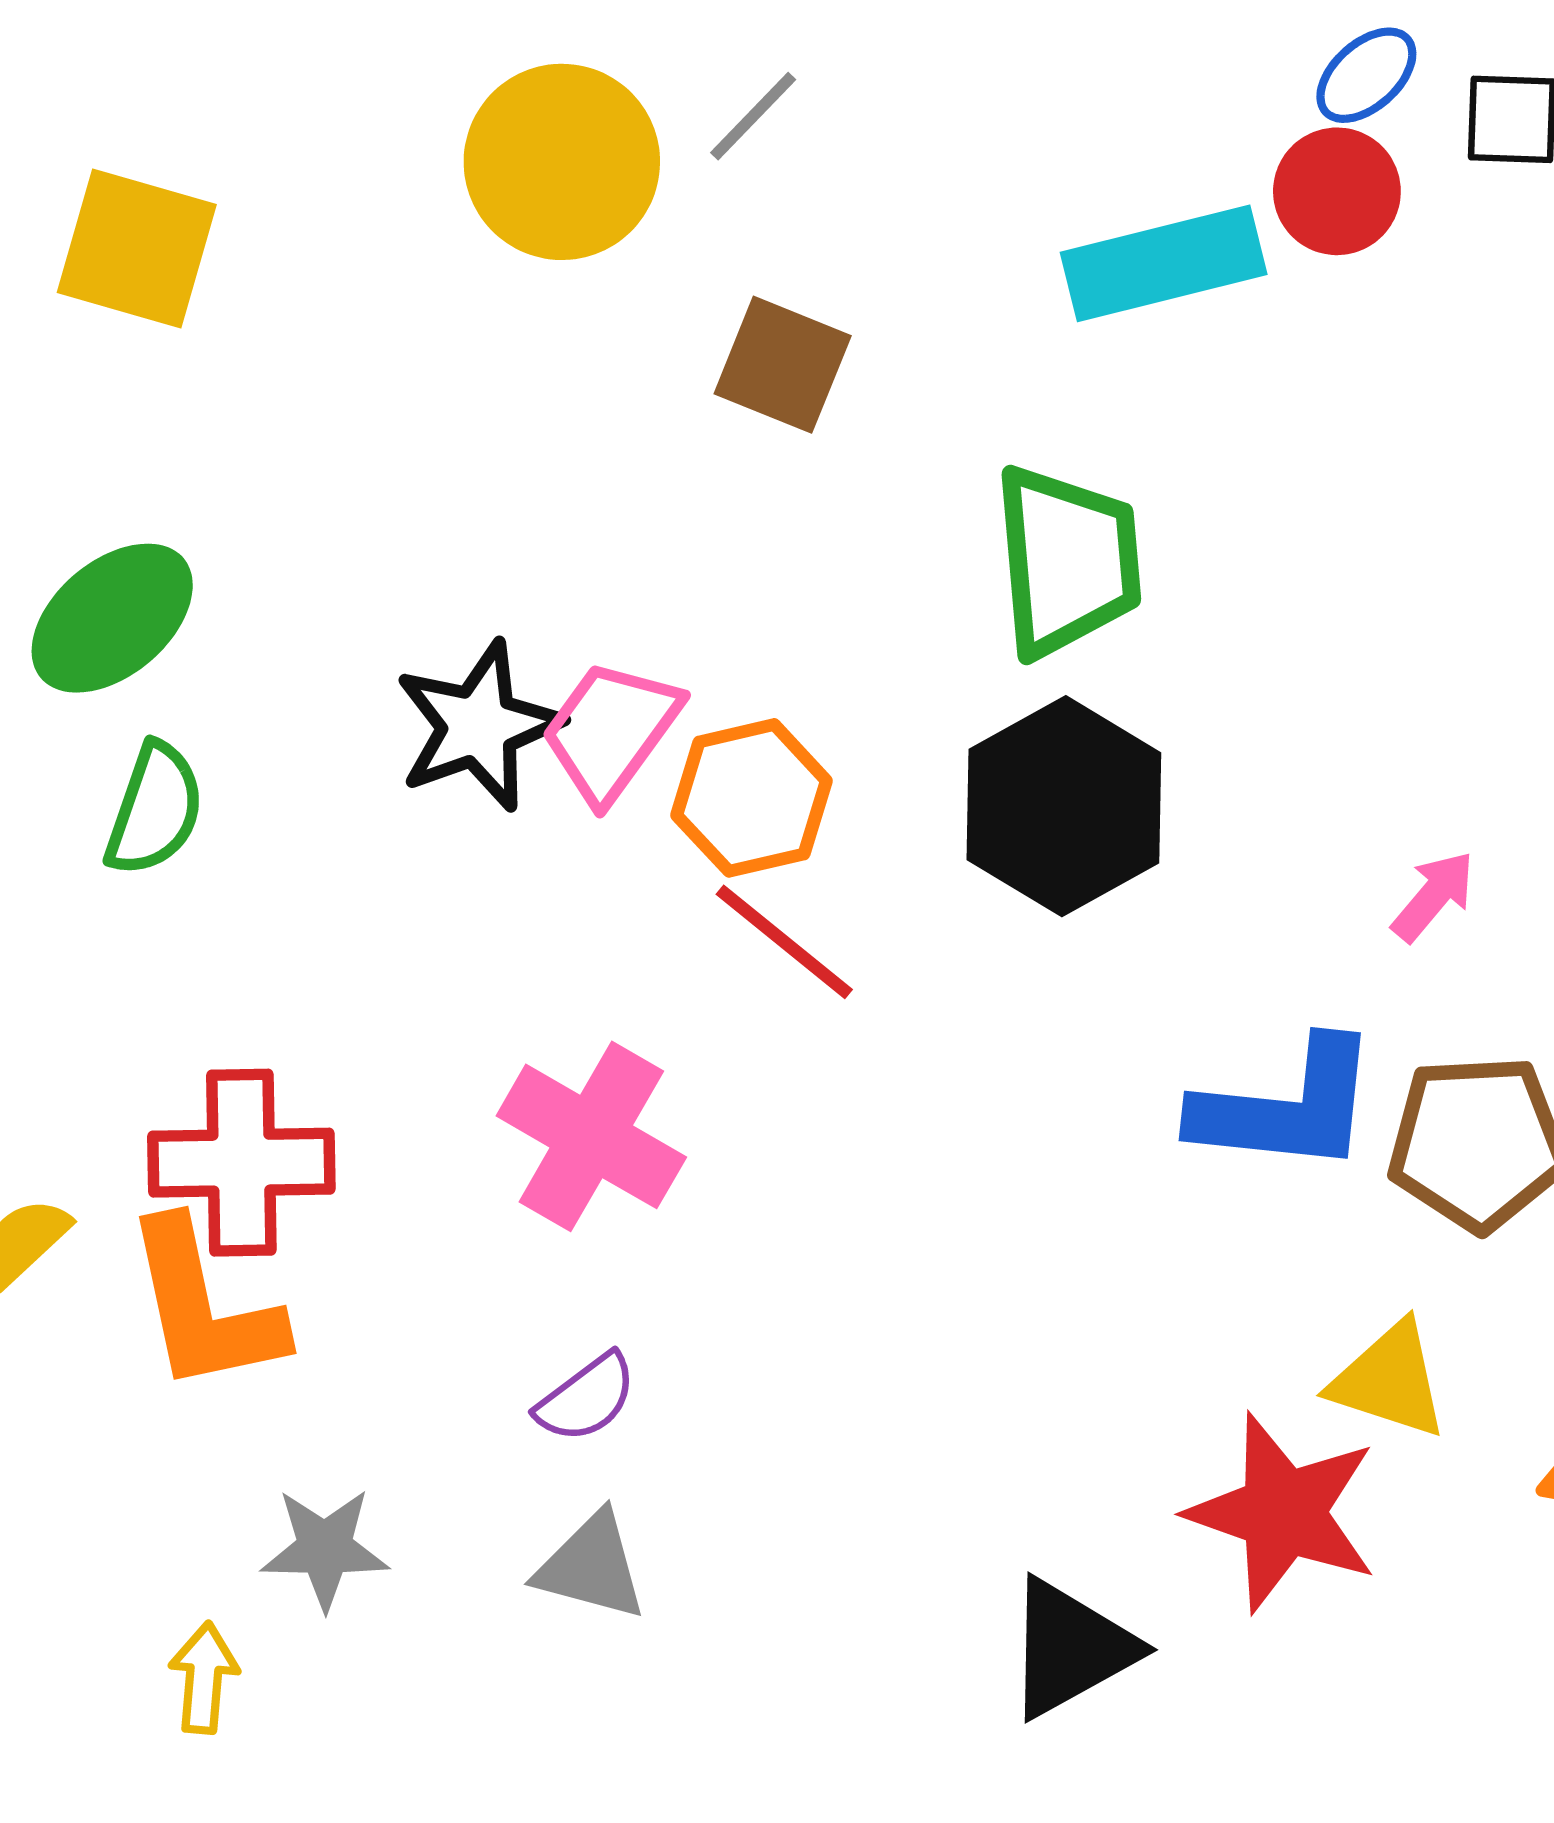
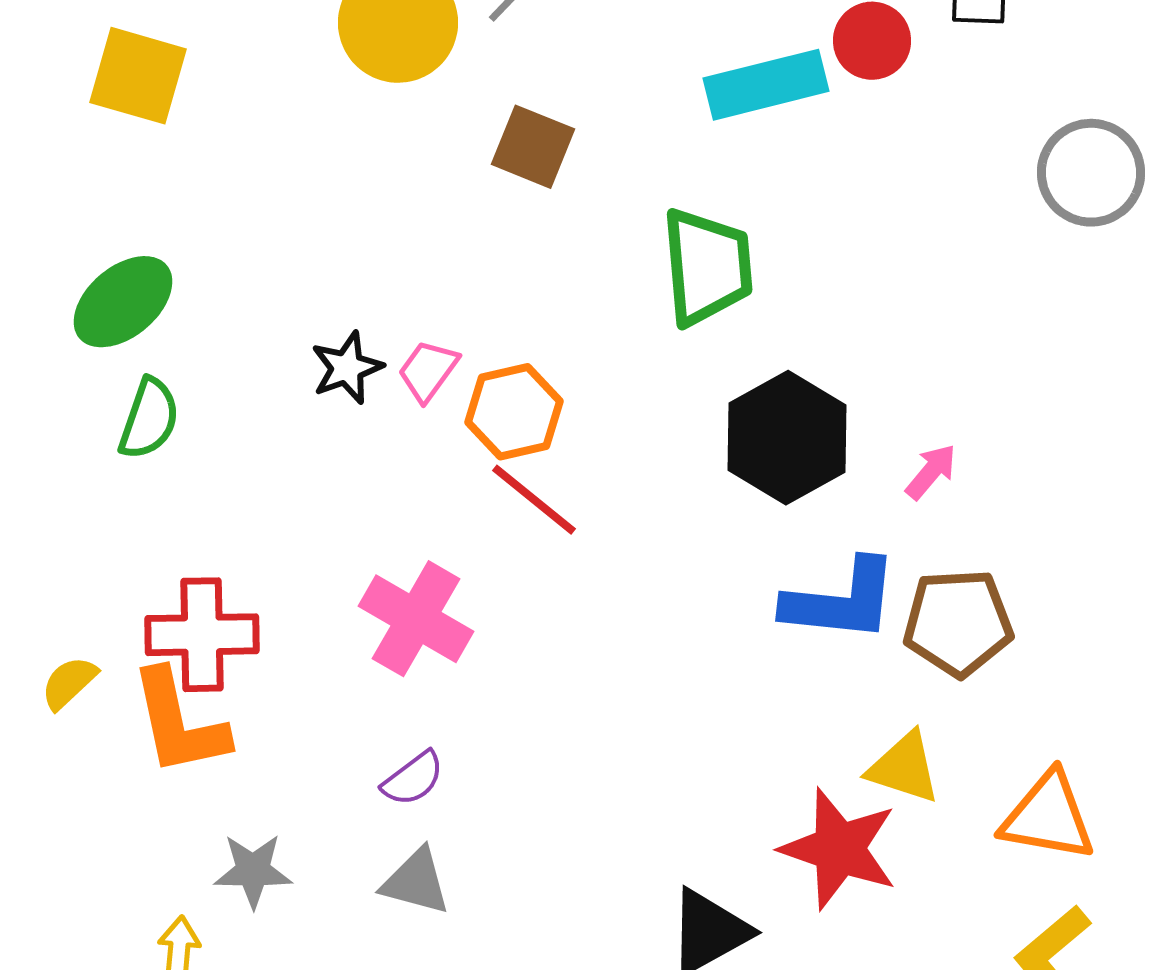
black star: (478, 726) -> (347, 368), size x0.7
pink trapezoid: (611, 731) -> (428, 371), size x0.7
black hexagon: (1064, 806) -> (787, 438), moved

